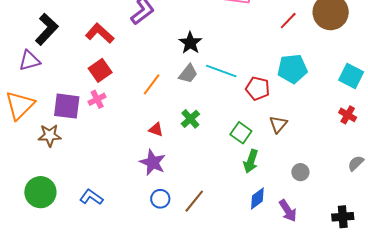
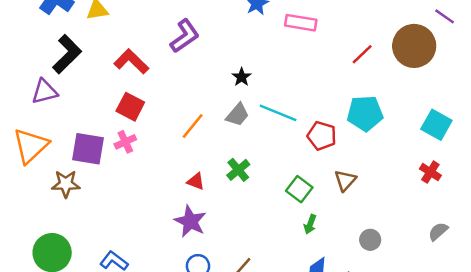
black star: (190, 43) -> (242, 77), size x0.7
red square: (100, 70) -> (130, 107), turned -30
green arrow: (251, 161) -> (310, 224), size x0.7

